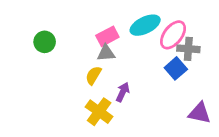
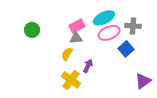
pink ellipse: (173, 35) -> (109, 33), moved, turned 30
gray cross: (188, 49) -> (133, 26), moved
purple triangle: (200, 113) -> (143, 81), turned -48

